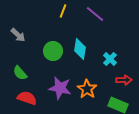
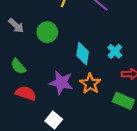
cyan diamond: (80, 49) -> (83, 54), moved
green circle: (53, 51) -> (47, 32), moved

